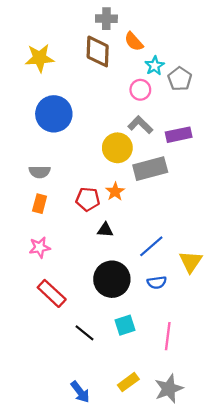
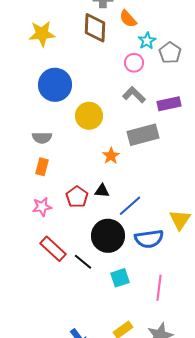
yellow circle: (117, 148) -> (89, 116), moved
red pentagon: (88, 199) -> (77, 197), moved, turned 30
blue line: (151, 246) -> (130, 206), moved
blue semicircle: (157, 282) -> (149, 239), size x1.6
black line: (84, 333) -> (83, 262), moved

